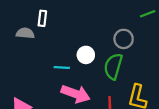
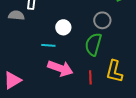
white circle: (86, 55) -> (63, 27), moved

